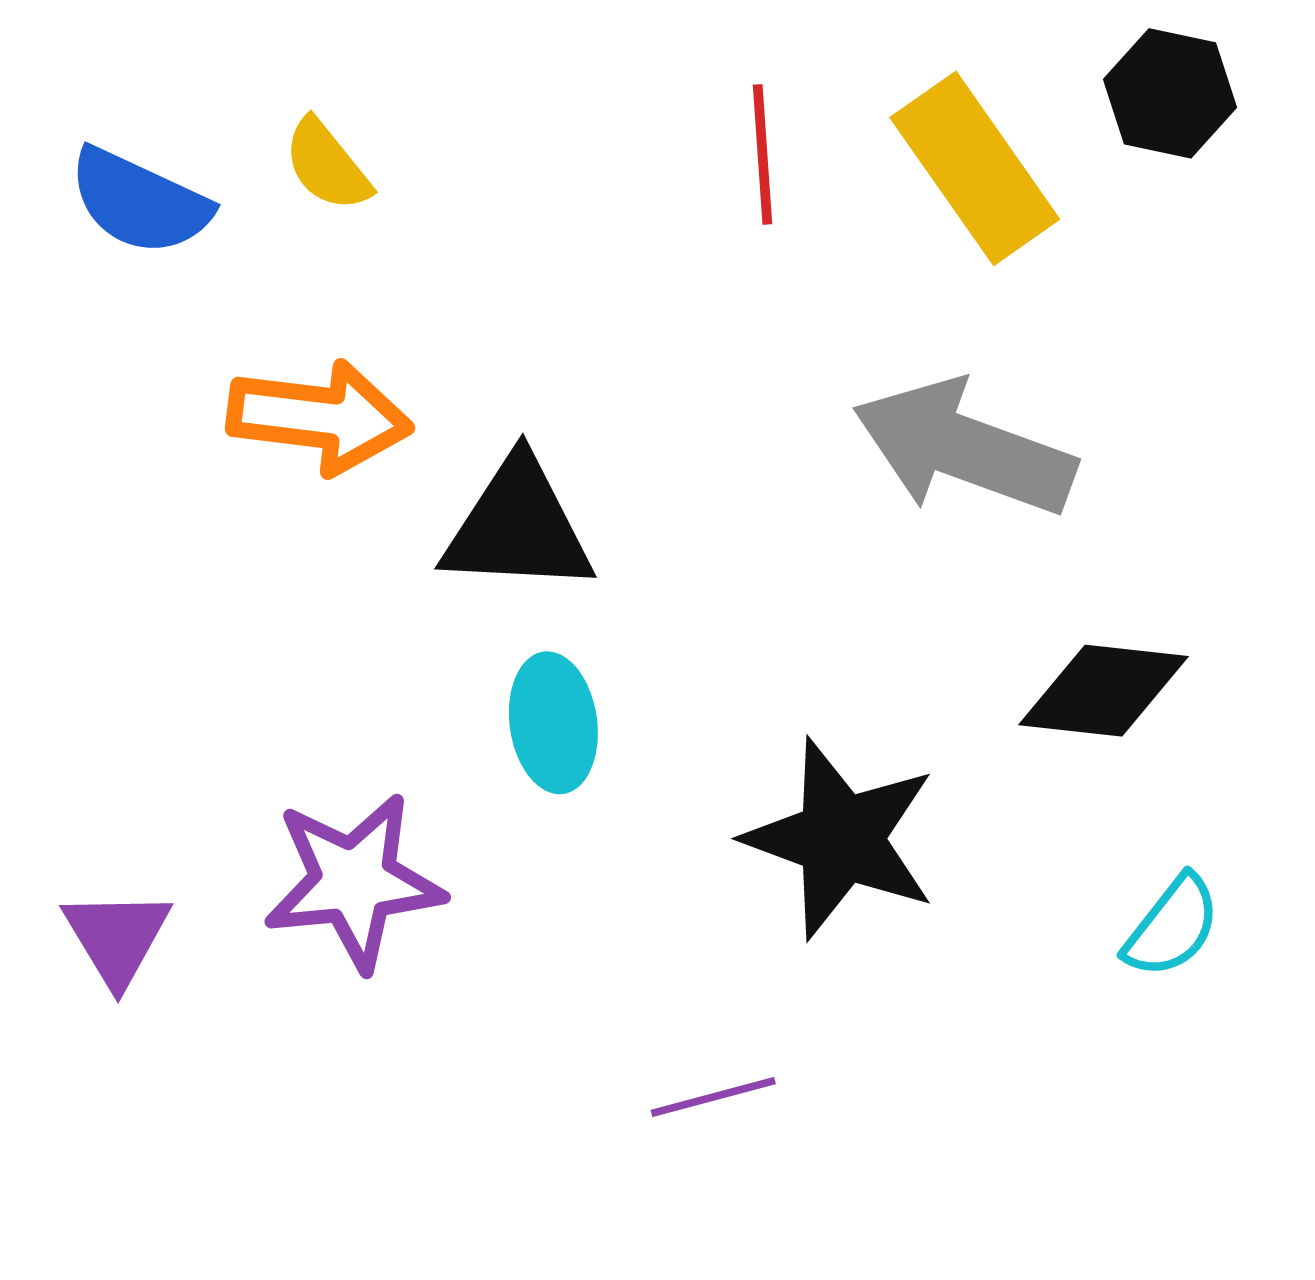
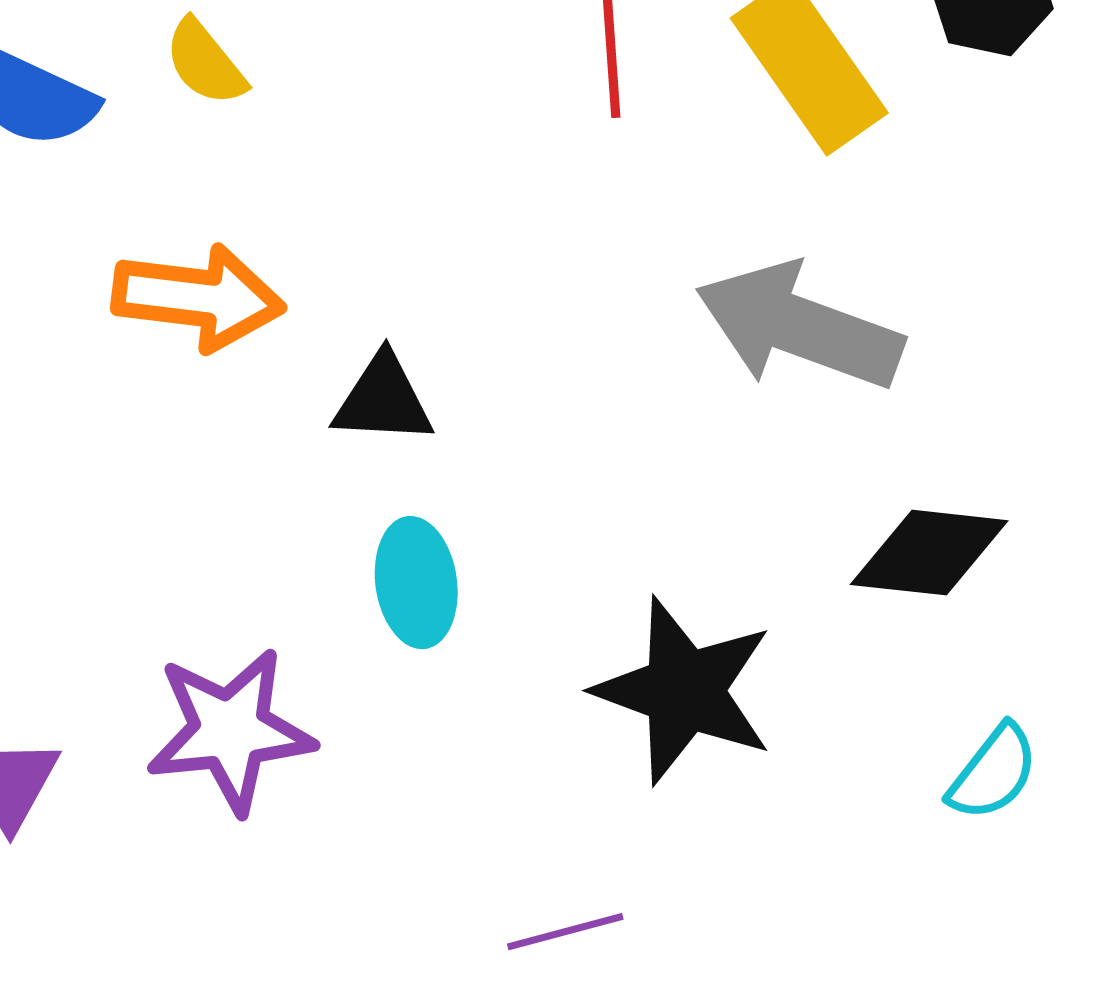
black triangle: (518, 527) -> (383, 400), size x0.7

